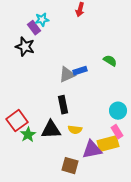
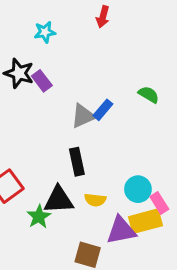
purple rectangle: (34, 28) -> (42, 81), moved
blue rectangle: (80, 71) -> (103, 110), turned -32
cyan circle: (118, 111) -> (138, 189), moved
green star: (28, 135) -> (39, 217), moved

